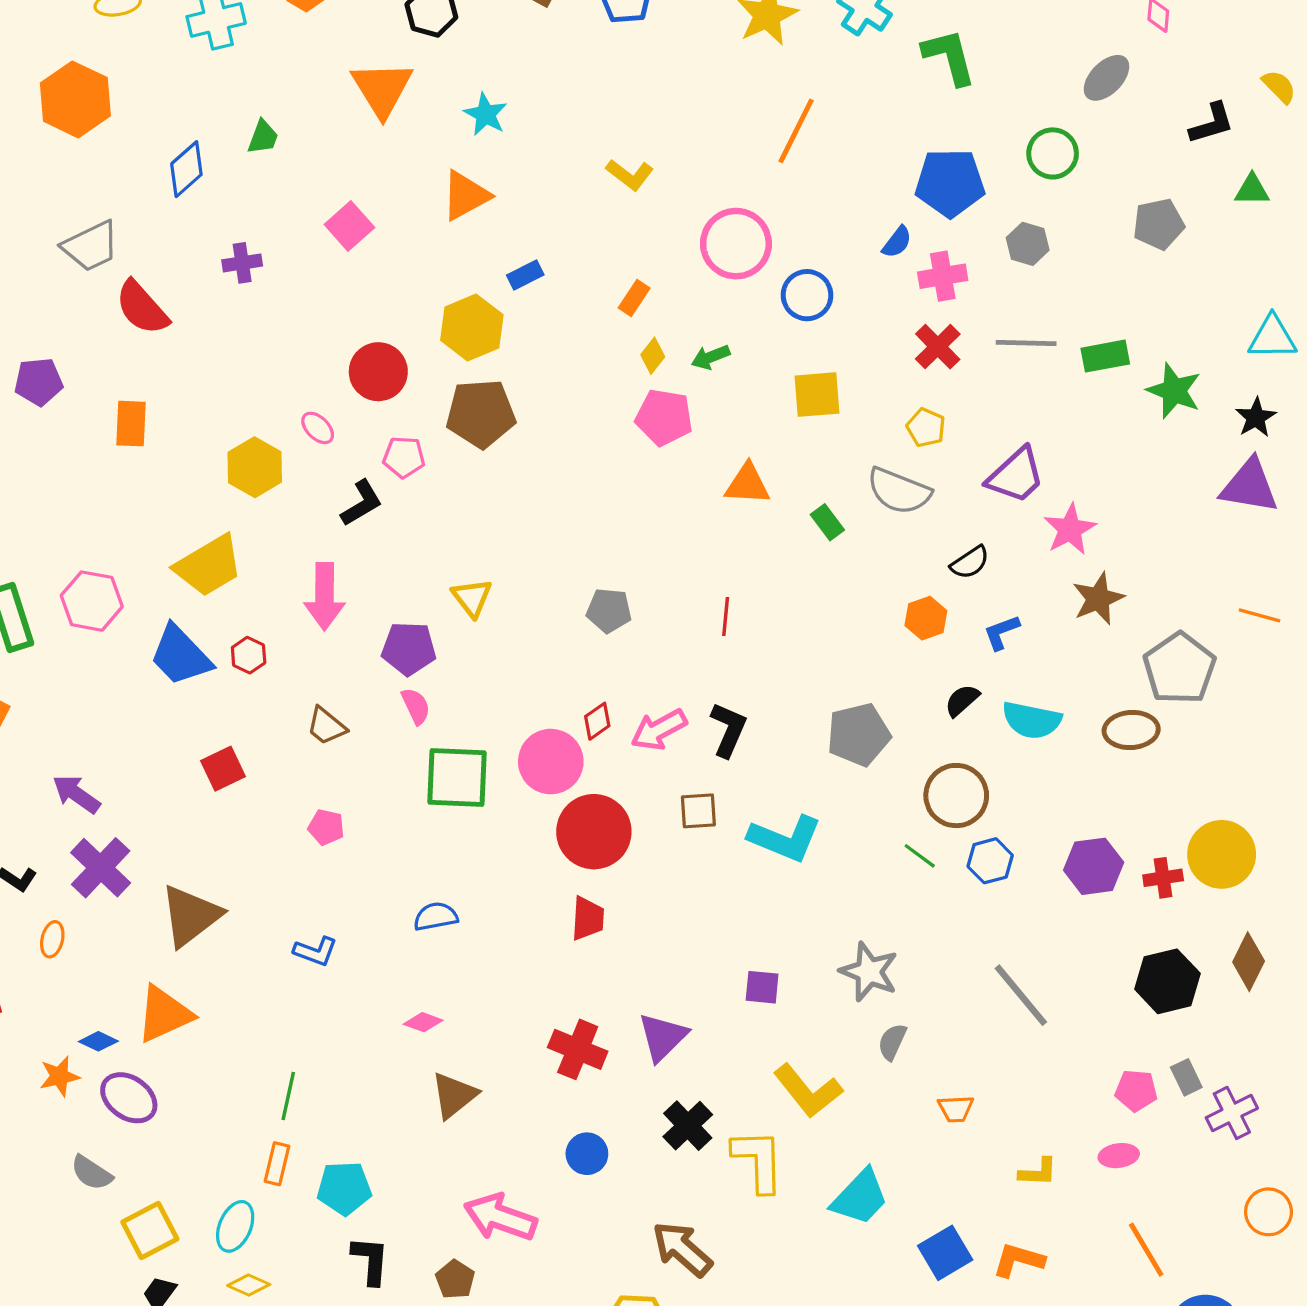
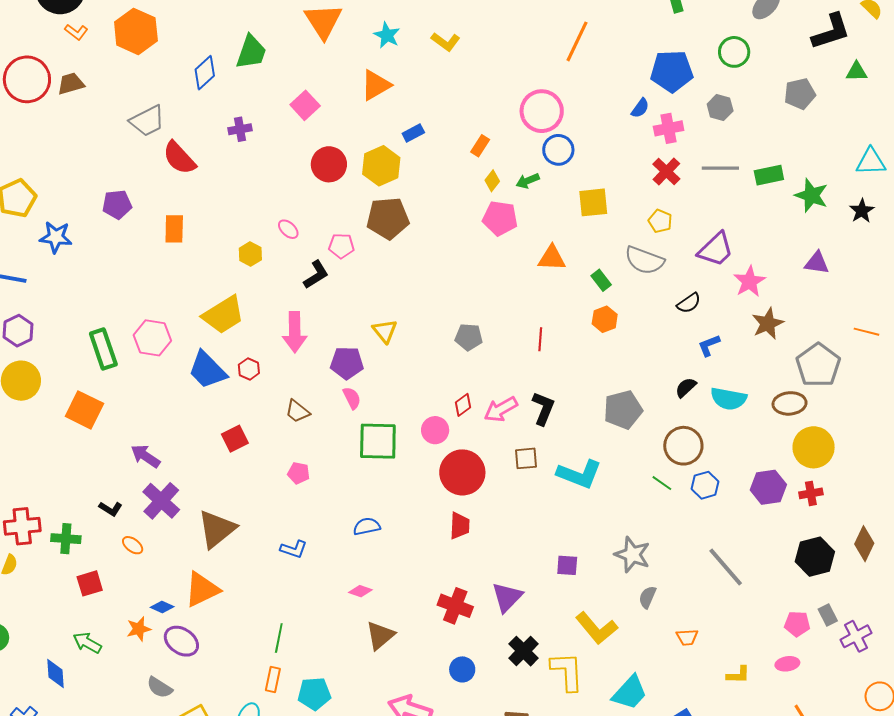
black L-shape: (1212, 123) -> (831, 32), size x1.4
green trapezoid: (263, 137) -> (251, 52), size x1.6
yellow L-shape: (630, 175) -> (446, 42), moved
blue circle: (807, 295) -> (558, 150), moved
red circle: (378, 372) -> (329, 164), moved
yellow hexagon: (255, 467) -> (250, 254), size x0.7
purple triangle: (1249, 486) -> (817, 263), moved, size x0.7
orange hexagon: (926, 618) -> (605, 319), moved
pink circle: (551, 762) -> (435, 430), size x0.7
yellow circle: (1222, 854) -> (814, 447), moved
orange ellipse: (52, 939) -> (133, 545), turned -65

